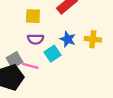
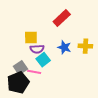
yellow square: (33, 16) -> (31, 38), moved
cyan square: (52, 54) -> (43, 60), moved

